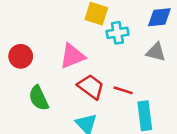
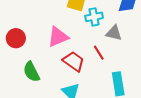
gray triangle: (156, 52) -> (114, 33), moved
red line: (123, 90) -> (99, 53), moved, turned 42

